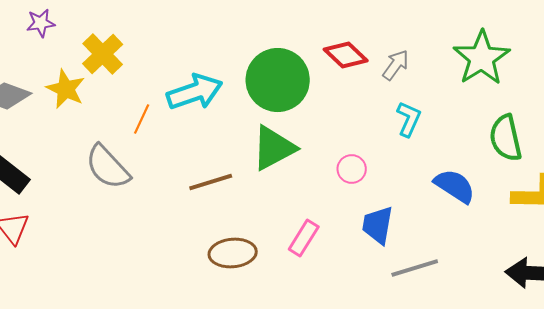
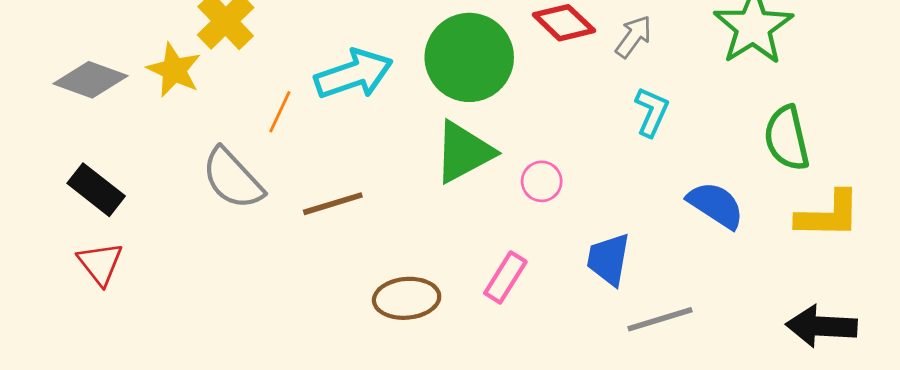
pink circle: (352, 169) -> (542, 181), moved
brown line: (211, 182) -> (333, 204), moved

